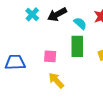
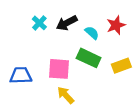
green rectangle: (77, 46) -> (89, 58), turned -65
pink square: (50, 56) -> (59, 69), size x1.5

